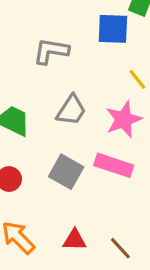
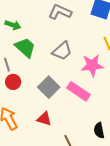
red triangle: (75, 240) -> (44, 119), moved

